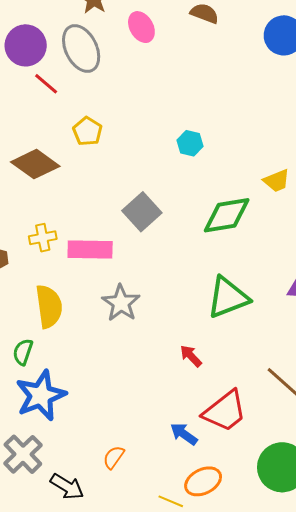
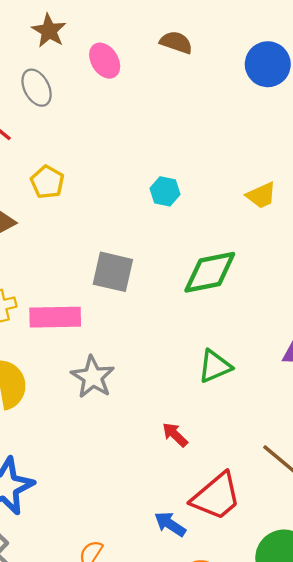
gray ellipse: (81, 49) -> (37, 88), size x0.7
yellow trapezoid: (277, 181) -> (261, 195), moved
gray square: (142, 212) -> (113, 272), turned -33
green triangle: (228, 297) -> (215, 366), size x0.7

